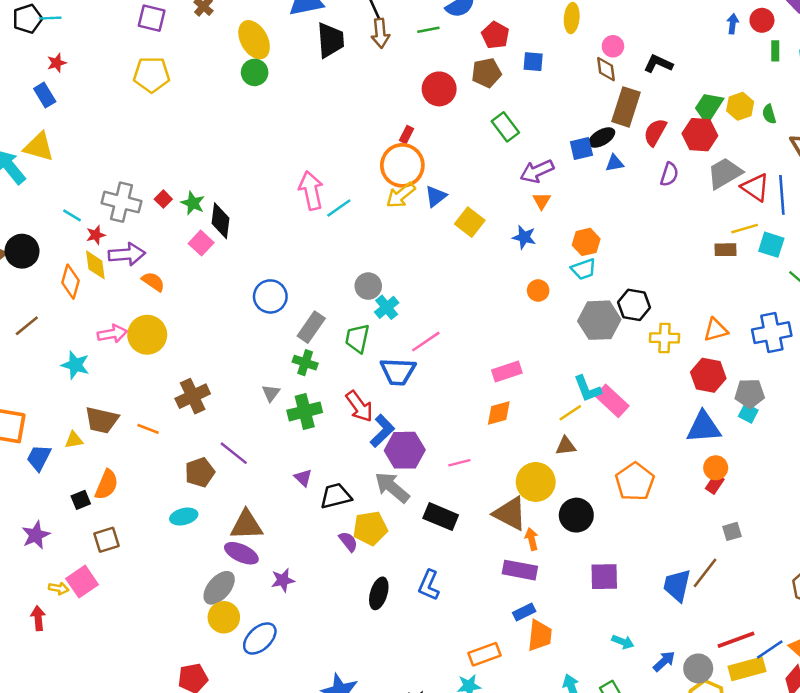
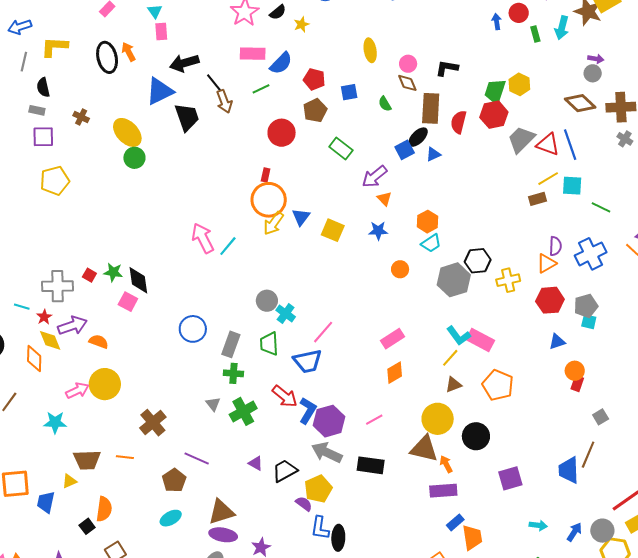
green semicircle: (769, 114) -> (385, 104), moved
purple semicircle: (669, 174) -> (555, 246), moved
blue triangle: (704, 427) -> (557, 342), size x0.6
orange pentagon: (635, 482) -> (498, 385), moved
blue L-shape: (429, 585) -> (320, 528), moved

